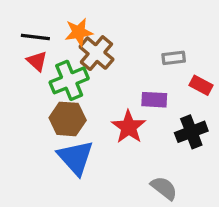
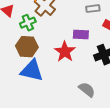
green cross: (69, 80) -> (28, 23), size x0.7
blue triangle: (76, 158) -> (32, 71), turned -35

